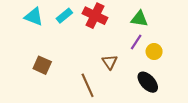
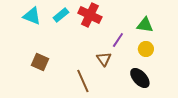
green triangle: (139, 19) -> (145, 25), moved
purple line: (136, 42) -> (118, 40), moved

